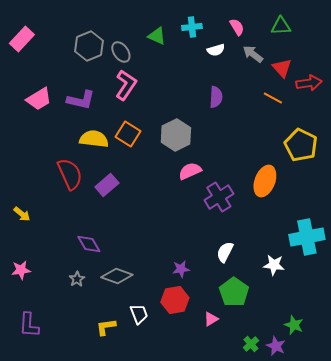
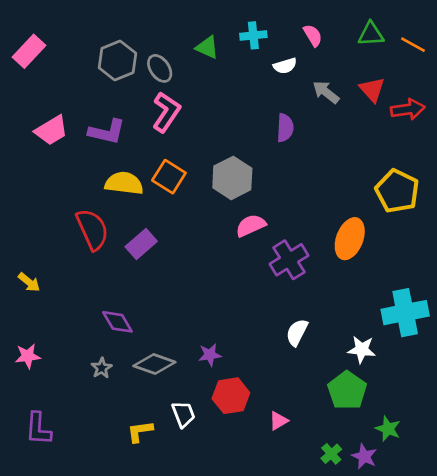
gray arrow: (253, 54) -> (326, 92), moved
orange line: (273, 98) -> (413, 45), moved
purple star: (181, 269) -> (210, 355), moved
green pentagon: (234, 292) -> (347, 390), moved

